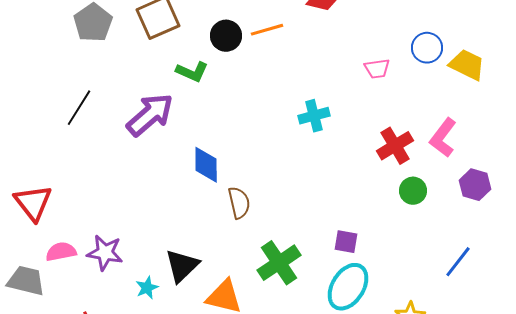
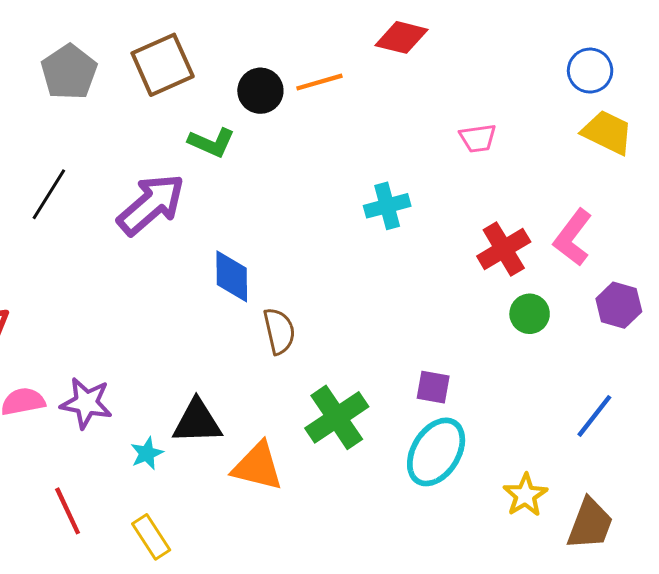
blue circle: (427, 48) -> (590, 71), moved
black triangle: (182, 266) -> (197, 422), turned 42

